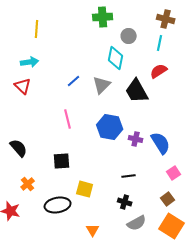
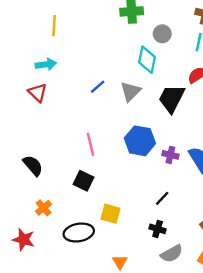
black trapezoid: (137, 91) -> (172, 98), turned 56
pink line: (68, 119) -> (91, 144), moved
black square: (62, 161) -> (83, 181), turned 30
black line: (129, 176) -> (162, 198), turned -40

